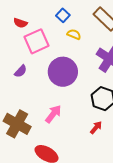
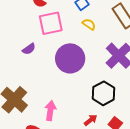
pink arrow: (53, 114) -> (50, 111), moved, turned -42

